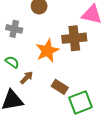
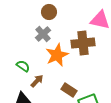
gray cross: (14, 29) -> (43, 34), moved, turned 35

